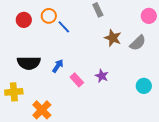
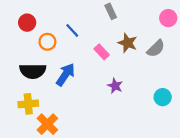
orange circle: (49, 16) -> (47, 42), moved
blue arrow: (58, 66) -> (65, 75), size x1.5
pink rectangle: (77, 80) -> (102, 52), moved
yellow cross: (14, 92) -> (28, 104), moved

